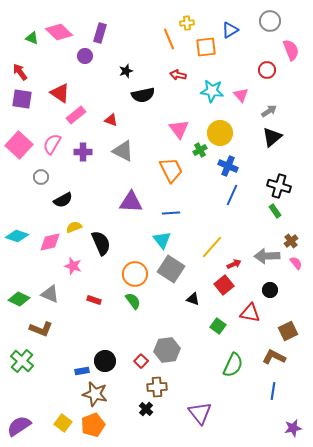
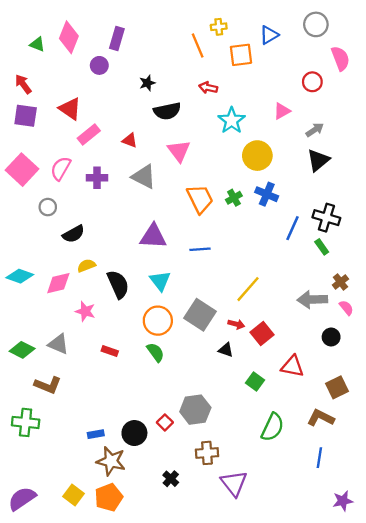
pink diamond: (59, 32) -> (69, 37), turned 68
cyan star: (212, 91) -> (232, 120), moved, turned 30
pink triangle: (241, 95) -> (282, 111), turned 42
pink triangle: (179, 129) -> (179, 151), moved
green cross: (200, 150) -> (234, 198), moved
blue line: (232, 195) -> (292, 228), moved
cyan triangle: (162, 240) -> (160, 281), moved
red arrow: (234, 264) -> (236, 324), moved, turned 40
black circle: (270, 290) -> (331, 337), moved
green cross: (22, 361) -> (26, 422), turned -35
black circle: (105, 361) -> (134, 433), moved
brown cross: (157, 387) -> (207, 453), moved

